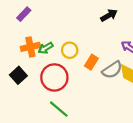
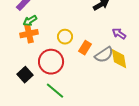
green arrow: (46, 48) -> (30, 21), moved
black square: (18, 75) -> (25, 75), moved

